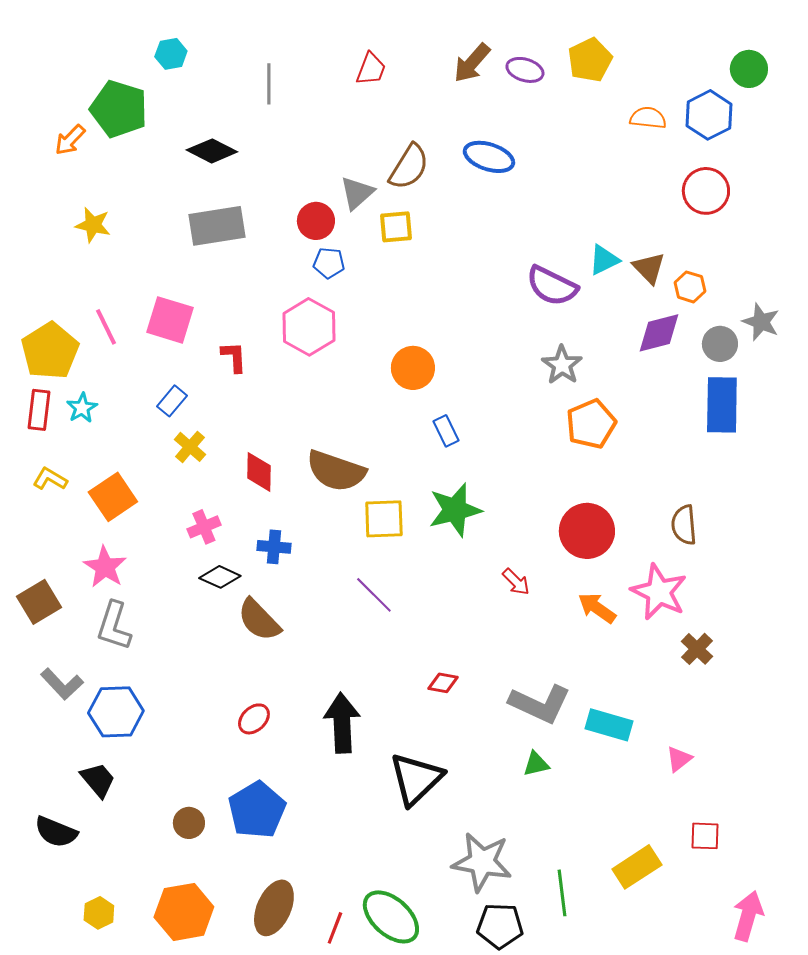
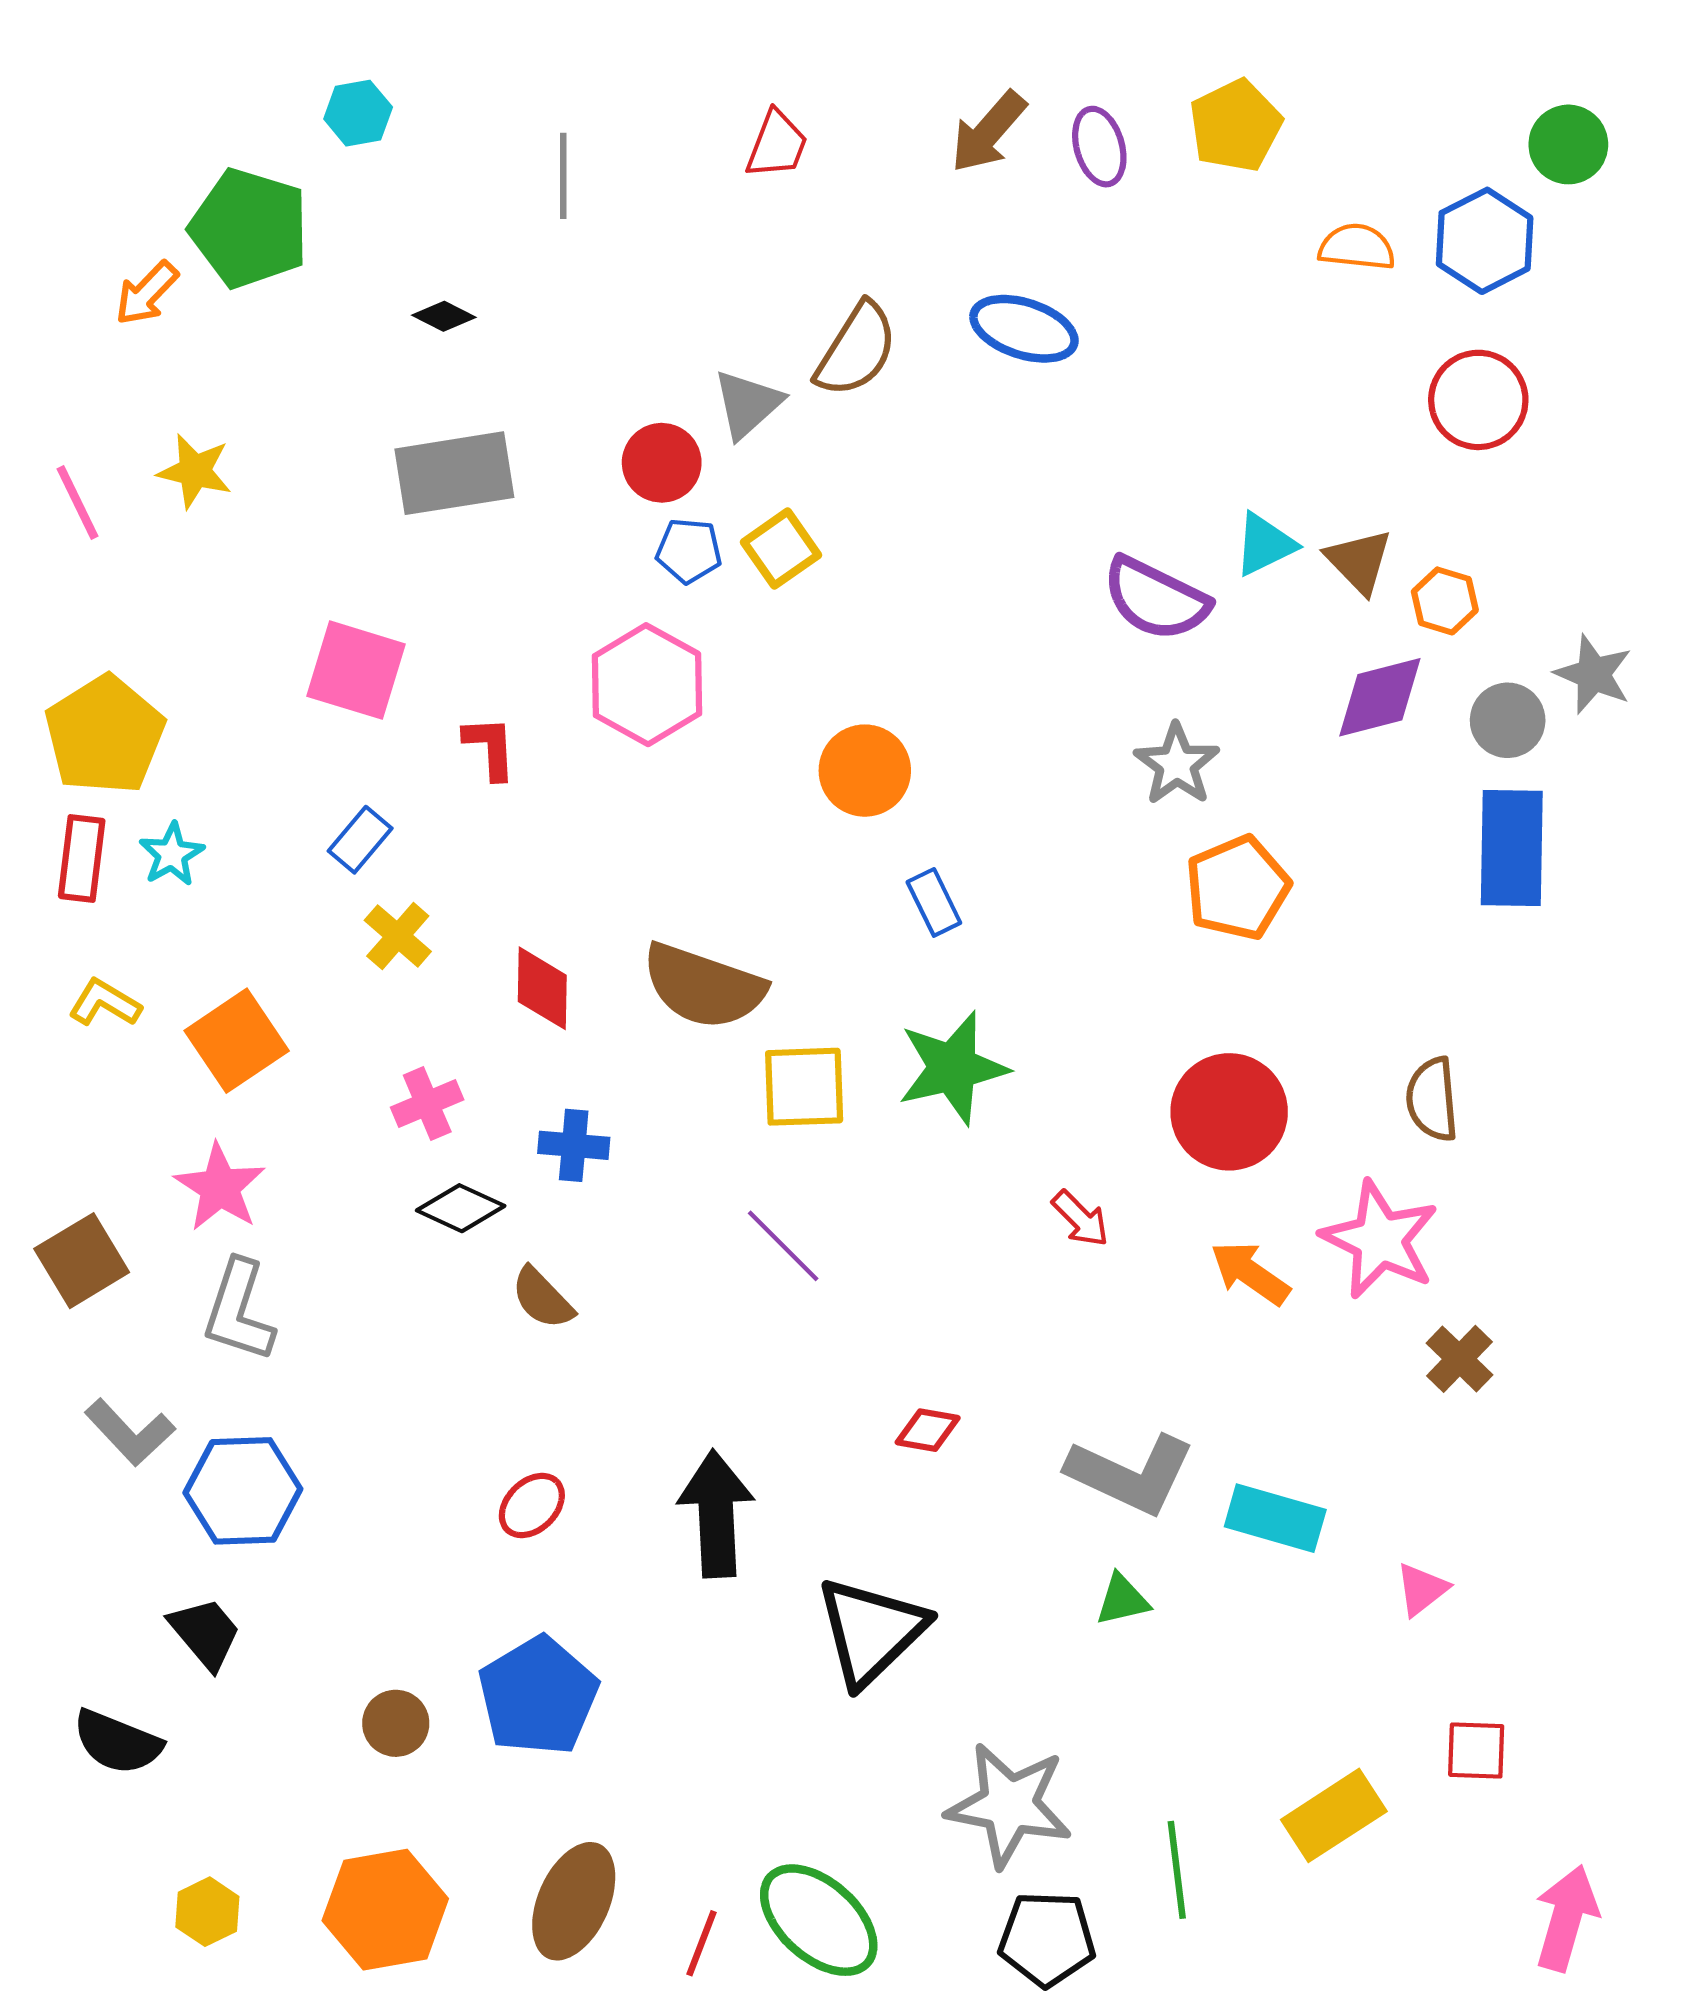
purple ellipse: (525, 70) -> (1099, 147), turned 57
black diamond: (212, 151) -> (444, 316), size x0.6
yellow square: (396, 227) -> (781, 549), moved, turned -30
pink line: (106, 327) -> (77, 503), moved
brown semicircle: (259, 620) -> (542, 1298), size x0.7

